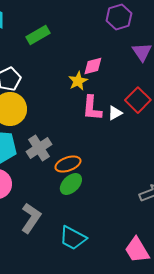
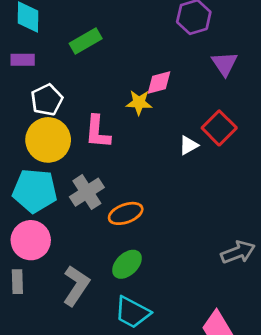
yellow star: (78, 81) -> (139, 103), turned 30
pink L-shape: (92, 108) -> (98, 132), moved
green ellipse: (71, 184) -> (127, 264), moved

